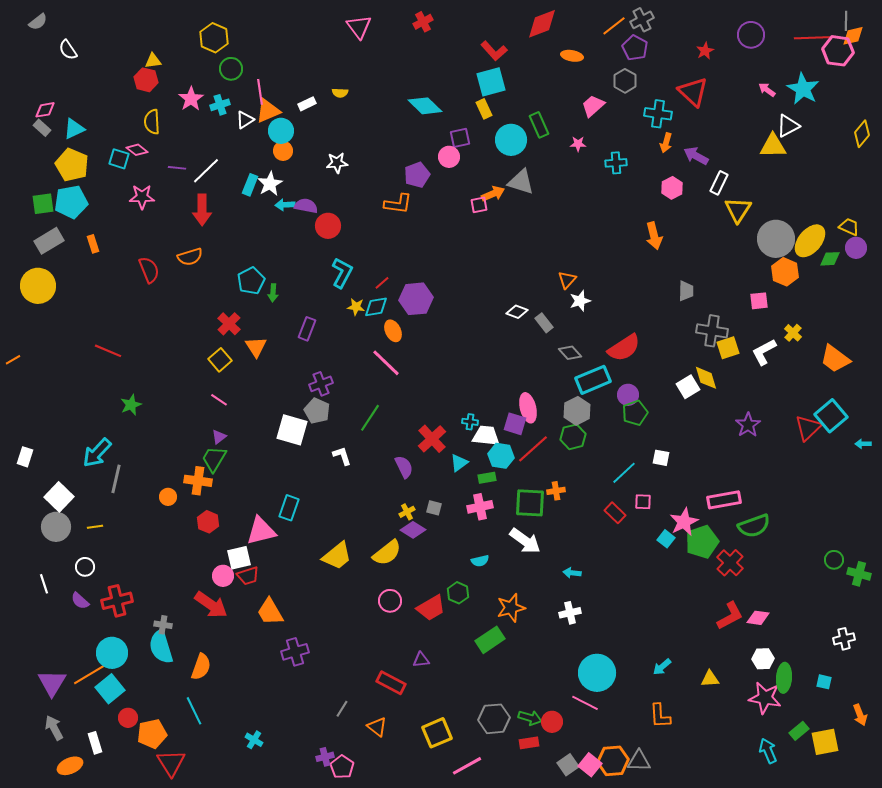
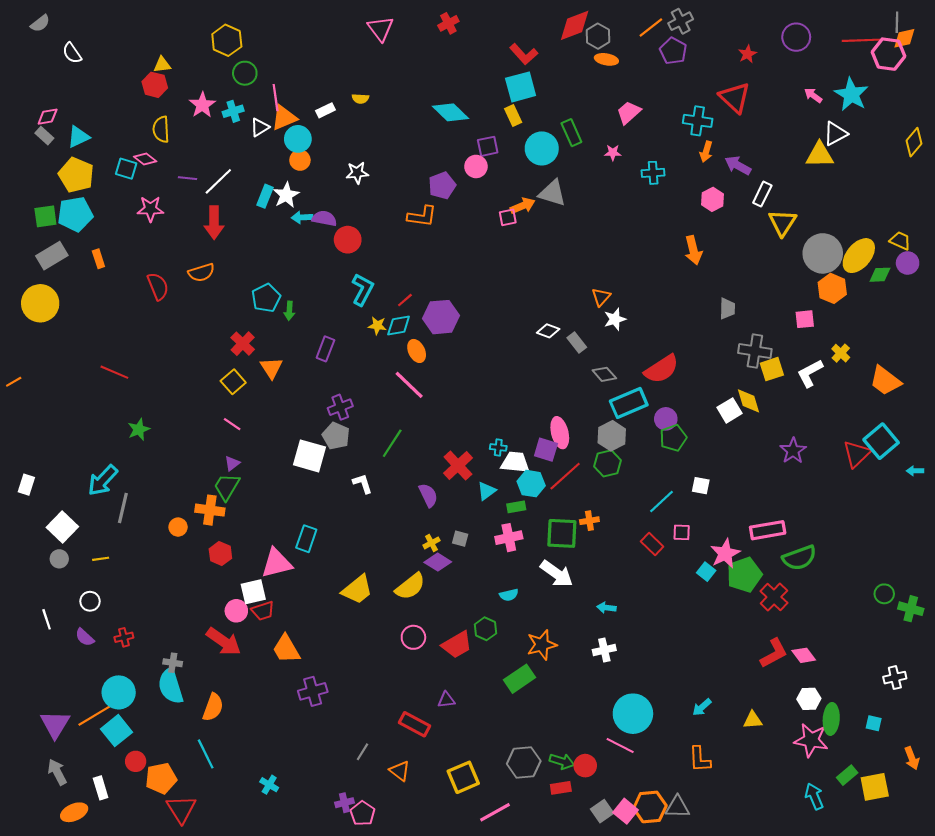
gray hexagon: (625, 81) -> (598, 36), moved
gray circle: (56, 527) -> (59, 559), size x0.6
red cross: (117, 601) -> (124, 637), size x0.6
pink diamond: (758, 618) -> (804, 655), turned 45

